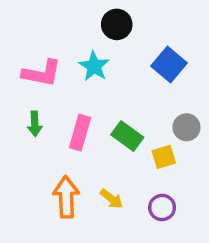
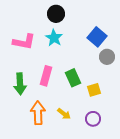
black circle: (117, 24) -> (56, 14), moved
green arrow: (35, 124) -> (20, 84), moved, size x1.5
gray circle: (186, 127) -> (107, 57), moved
green rectangle: (127, 136) -> (73, 78), turned 30

